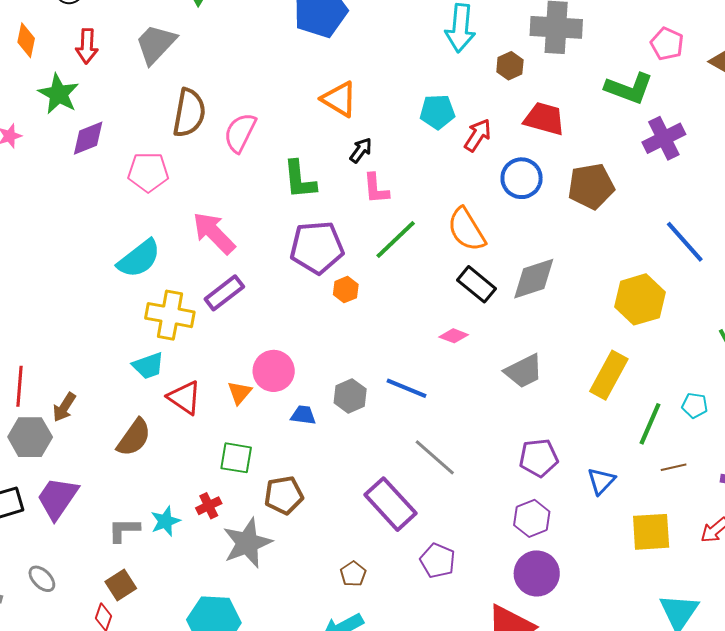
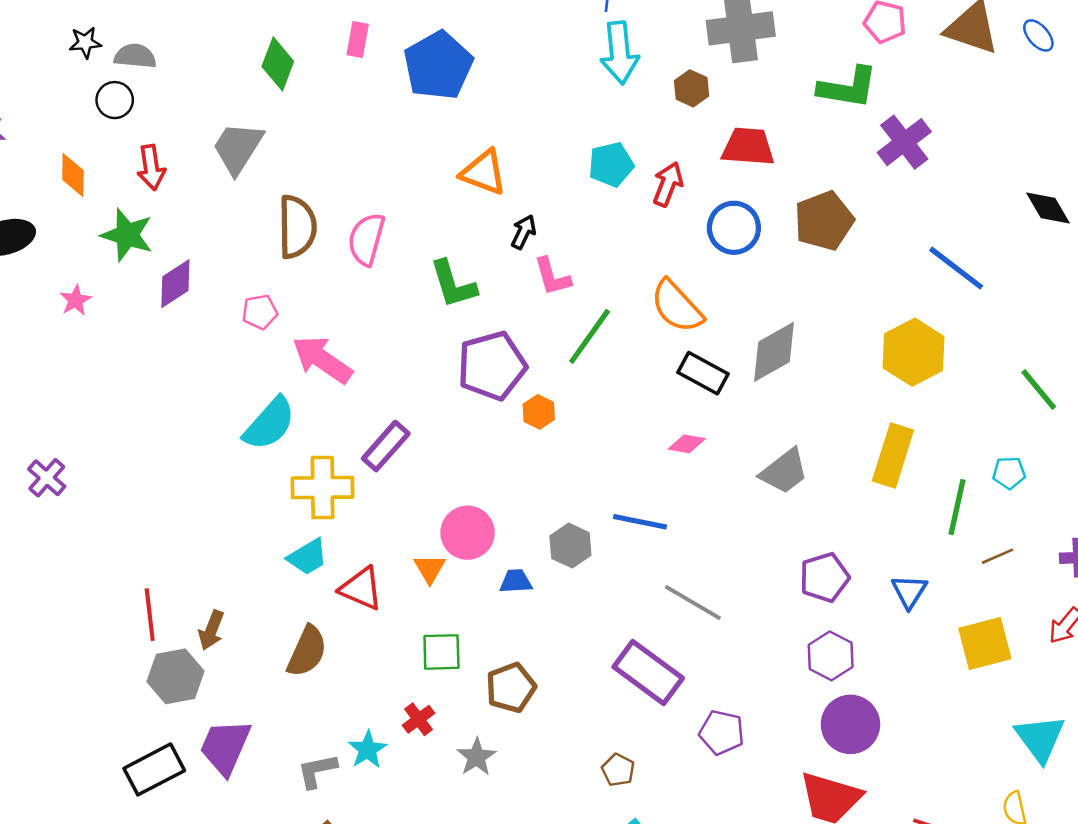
pink pentagon: (148, 172) -> (260, 312), size x0.7
pink arrow: (214, 233) -> (322, 360), moved
gray star: (247, 543) -> (476, 757), size x0.6

